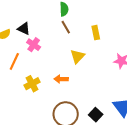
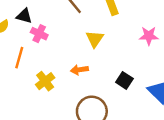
black square: (96, 115) -> (124, 80), moved

